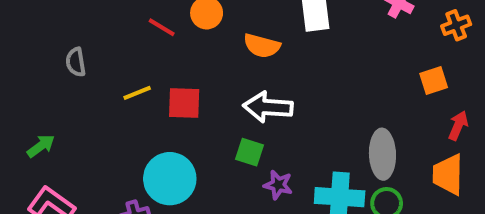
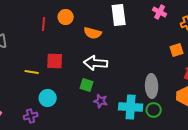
red line: (162, 27) -> (44, 24), turned 64
yellow line: (137, 93) -> (32, 72), moved, turned 32
cyan circle: (170, 179) -> (48, 98), size x0.7

